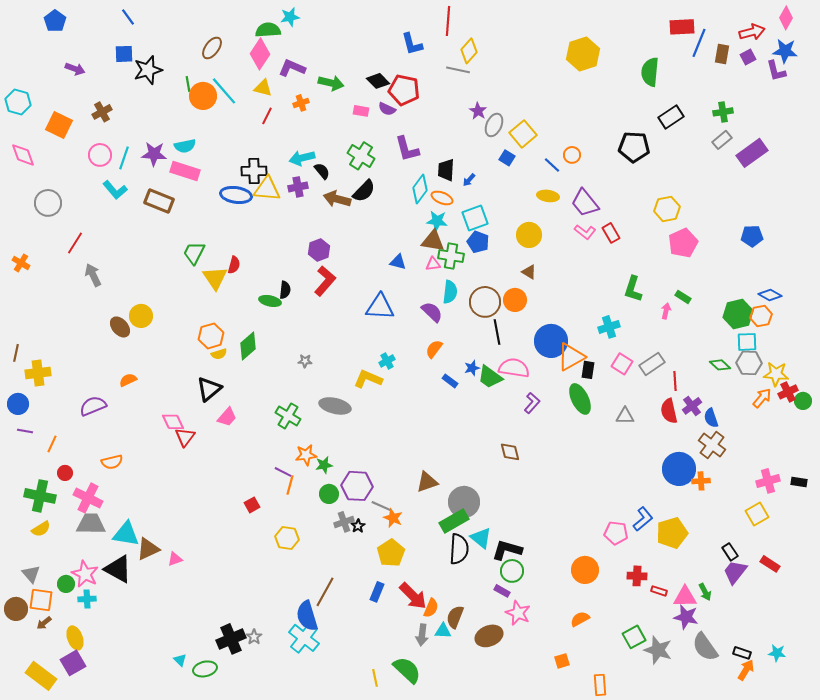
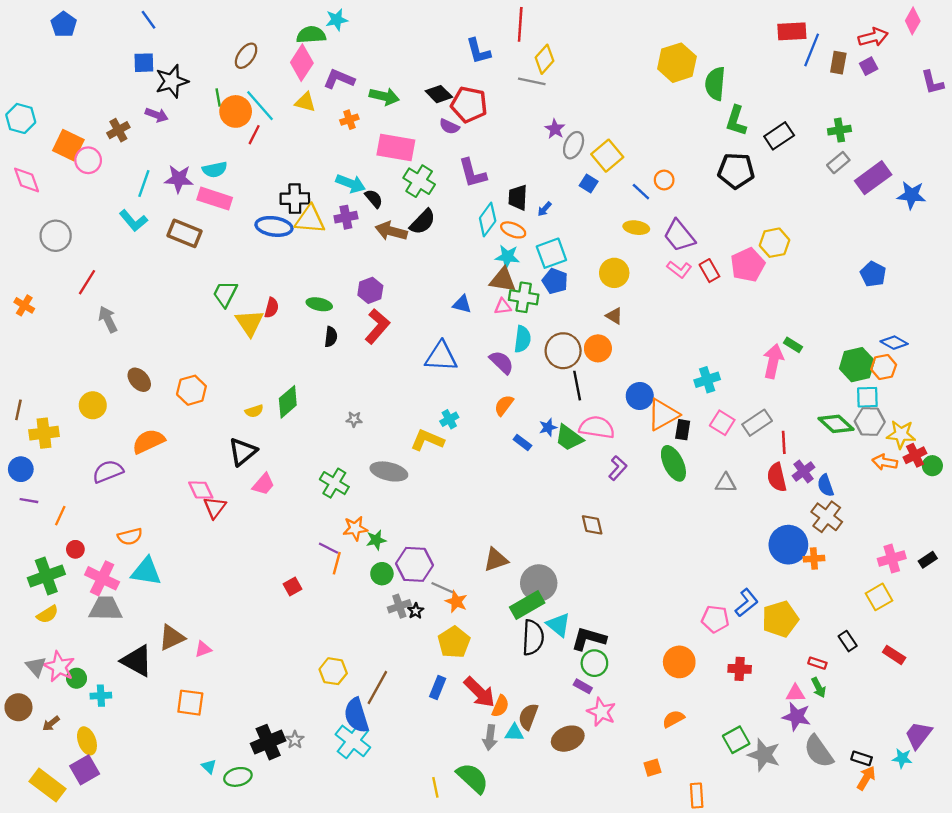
blue star: (785, 51) -> (911, 195), moved
purple arrow: (75, 69) -> (157, 115), moved
purple L-shape: (776, 71) -> (932, 82), moved
green semicircle: (650, 72) -> (715, 84), moved
pink rectangle: (361, 111) -> (396, 147), moved, size x2.0
red line: (267, 116) -> (254, 135), moved
pink circle: (100, 155) -> (88, 160), moved
cyan arrow: (302, 158) -> (351, 183), turned -145
blue pentagon: (752, 236) -> (873, 274), turned 30
pink pentagon: (683, 243) -> (748, 265), moved
green L-shape: (633, 289) -> (736, 121), moved
green ellipse: (270, 301) -> (319, 304), moved
pink arrow: (666, 311) -> (773, 361), size x1.8
yellow circle: (141, 316) -> (93, 405), moved
orange hexagon: (211, 336) -> (191, 390), moved
blue circle: (551, 341) -> (640, 396), size x0.7
green diamond: (720, 365) -> (836, 424), size x1.4
orange semicircle: (128, 380) -> (149, 441), size x1.6
orange arrow: (762, 398) -> (885, 462), turned -120
black rectangle: (799, 482) -> (928, 560), turned -42
green cross: (40, 496) -> (46, 576), turned -32
cyan triangle: (126, 534) -> (146, 571), moved
yellow hexagon: (287, 538) -> (333, 671), moved
purple trapezoid: (735, 572) -> (918, 735), moved
pink star: (85, 574) -> (59, 667), moved
red rectangle: (659, 591) -> (817, 663), moved
pink triangle: (685, 597) -> (795, 693), size x0.7
orange square: (41, 600) -> (190, 703), moved

